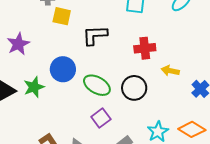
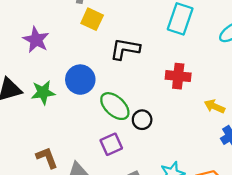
purple star: (18, 44) -> (36, 40), turned -30
yellow arrow: (170, 71) -> (215, 106), moved
black circle: (134, 88) -> (142, 120), moved, size x0.7

